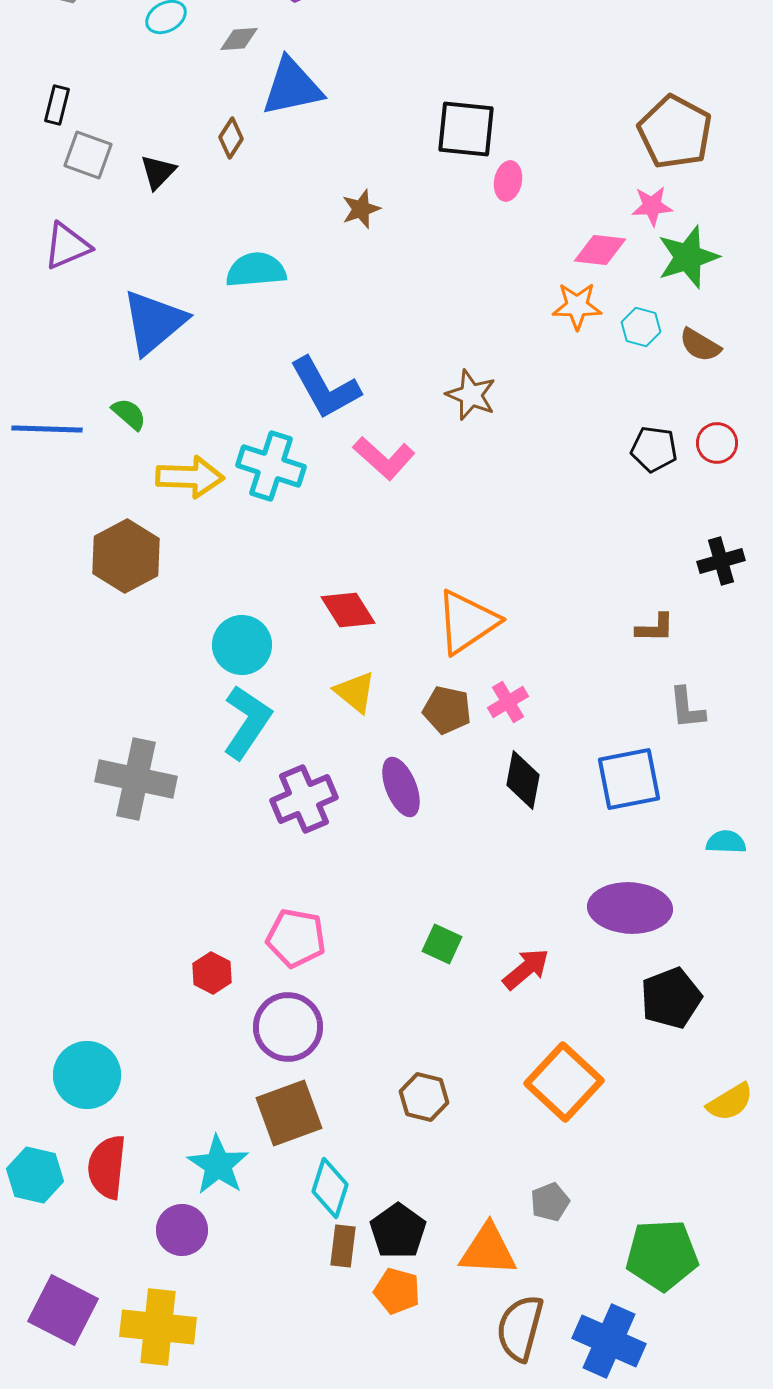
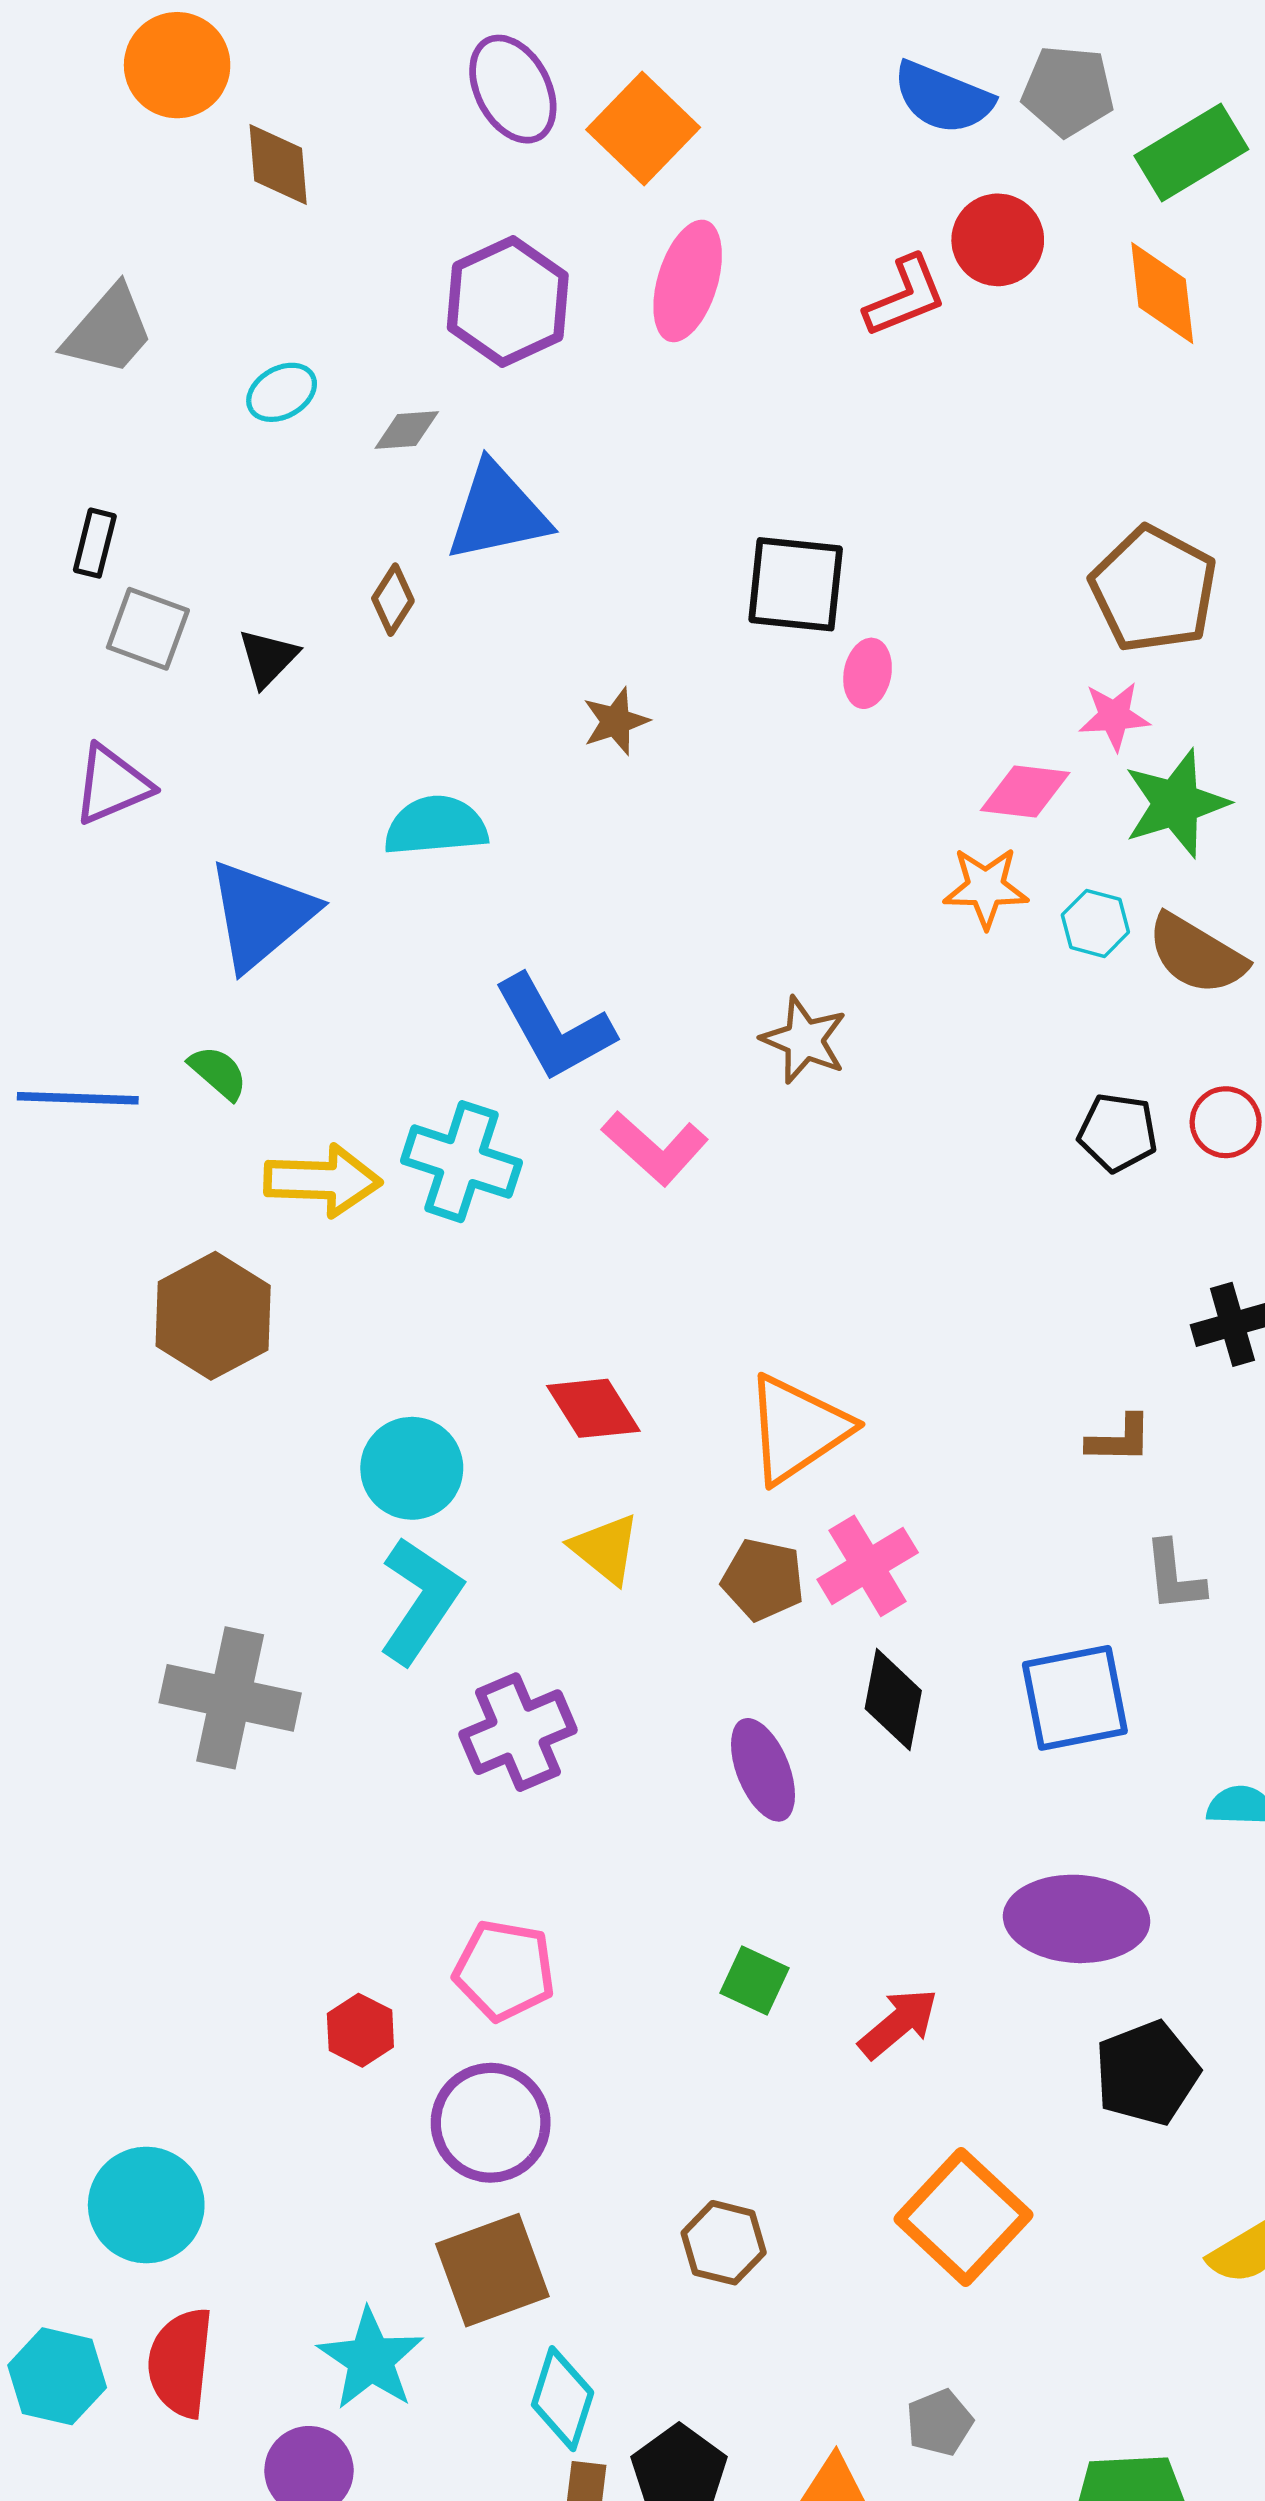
brown semicircle: (700, 345) -> (1196, 954), size x1.4
pink cross: (508, 702) -> (868, 1566), size x1.4
purple ellipse: (401, 787) -> (763, 1770), moved

